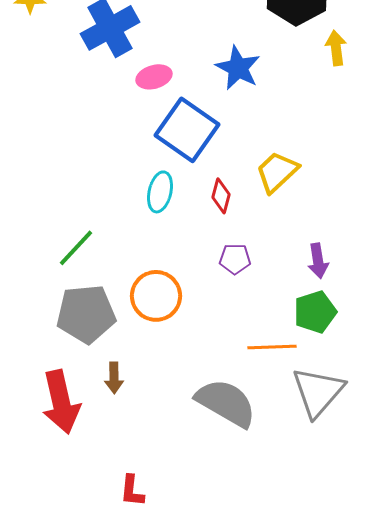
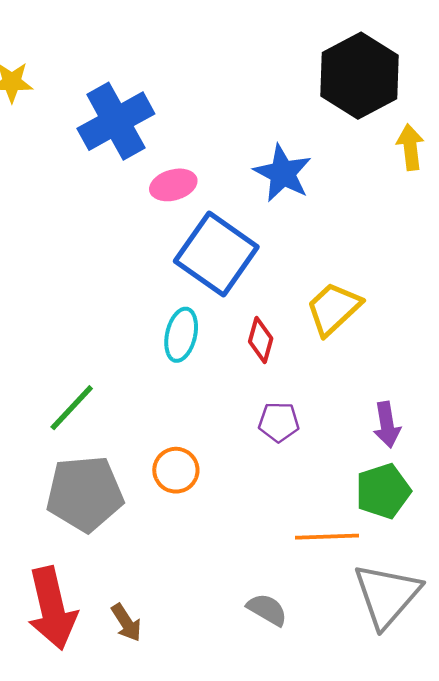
orange circle: (156, 296) -> (176, 470), size x0.7
brown arrow: (114, 378) -> (126, 623), moved, turned -32
gray semicircle: (226, 403) -> (267, 610), size x0.5

